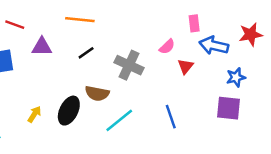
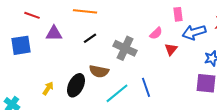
blue arrow: (214, 45) -> (194, 32), turned -30
blue line: (171, 117) -> (146, 87), moved

